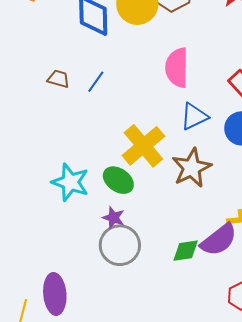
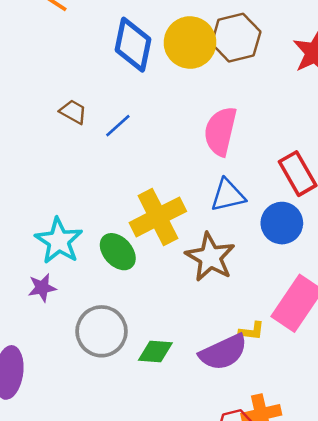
brown star: (192, 168) -> (210, 257), turned -30
purple star: (114, 218) -> (42, 288), moved, turned 30
green diamond: (186, 251) -> (155, 351), moved

